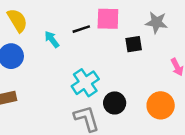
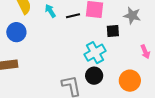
cyan arrow: (52, 39) -> (50, 11), moved
cyan cross: (85, 83) -> (95, 53), moved

